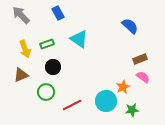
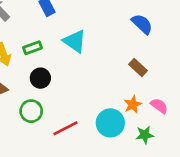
brown rectangle: (140, 59) -> (138, 68), moved, turned 64
pink semicircle: (143, 77) -> (159, 106), moved

